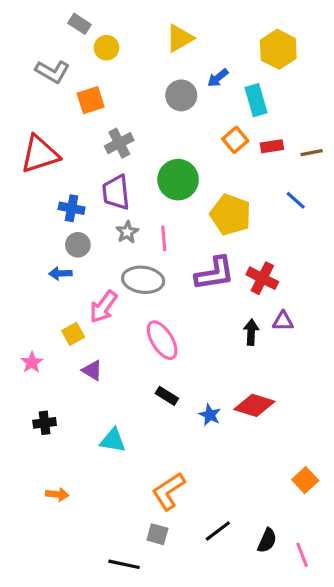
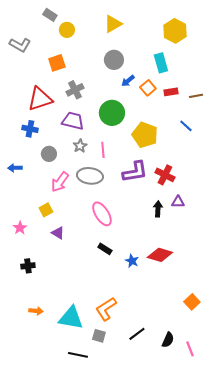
gray L-shape: (52, 72) -> (20, 45), moved
blue arrow: (218, 78) -> (128, 81), moved
red triangle: (40, 154) -> (40, 99), moved
purple trapezoid: (116, 192) -> (73, 121), turned 110
blue cross: (72, 208) -> (30, 129), moved
blue arrow: (60, 273) -> (15, 168), moved
pink arrow: (103, 307) -> (60, 182), moved
cyan triangle: (113, 440) -> (71, 318), moved, size x1.5

